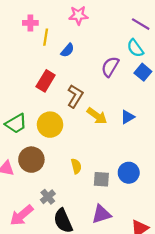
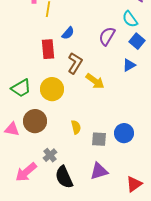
blue semicircle: (67, 50) -> (68, 33), moved
red rectangle: (46, 81) -> (48, 49), turned -36
blue triangle: (128, 117) -> (129, 65), moved

